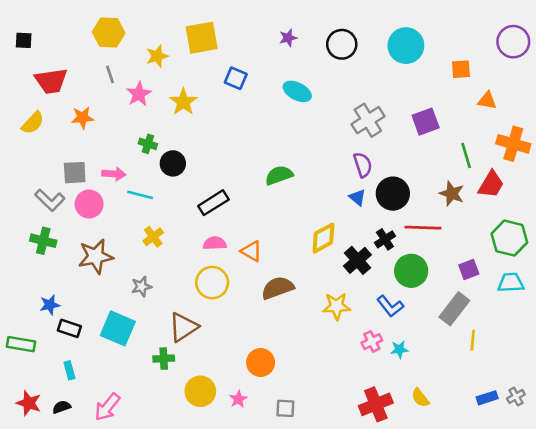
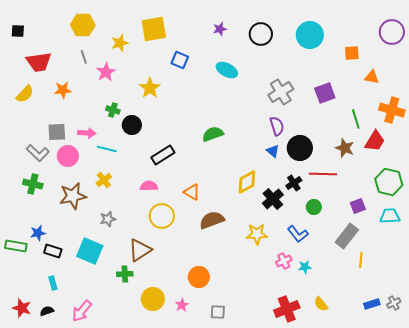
yellow star: (183, 102) -> (150, 88), moved
yellow cross: (153, 237) -> (104, 180), moved
pink semicircle: (215, 243) -> (149, 186), moved
green circle: (411, 271) -> (314, 207), size x0.6
green rectangle: (21, 344) -> (16, 246), moved

